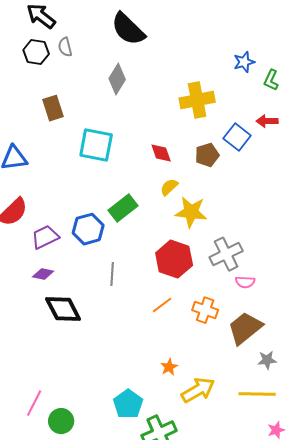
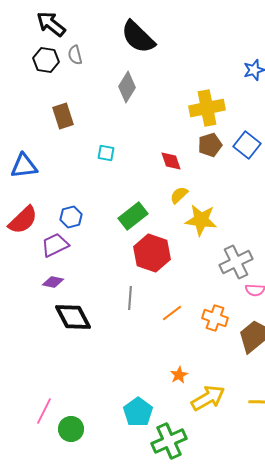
cyan square: (96, 145) -> (106, 153), size x0.5
brown pentagon: (207, 155) -> (210, 145), moved
blue hexagon: (88, 229) -> (71, 217), moved, size x0.7
red hexagon: (174, 259) -> (152, 253), moved
gray line: (112, 274) -> (130, 298), moved

